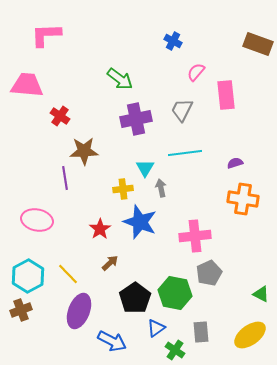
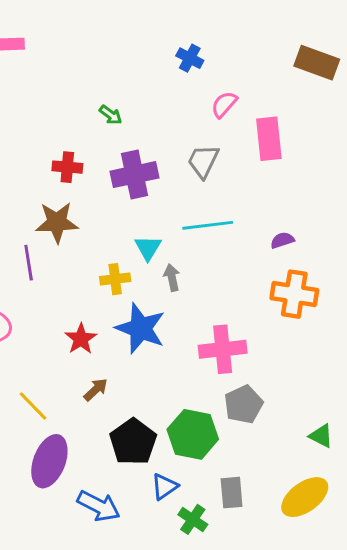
green arrow: (120, 79) -> (111, 115), size x0.6
red cross: (60, 116) -> (67, 167), moved, turned -30

